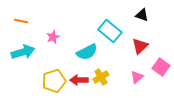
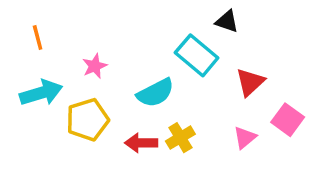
black triangle: (142, 15) -> (227, 21), moved
orange line: (21, 21) -> (38, 37), turned 64
yellow pentagon: (54, 81) -> (88, 120), moved

